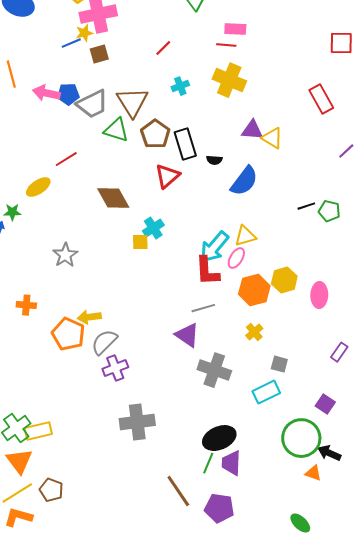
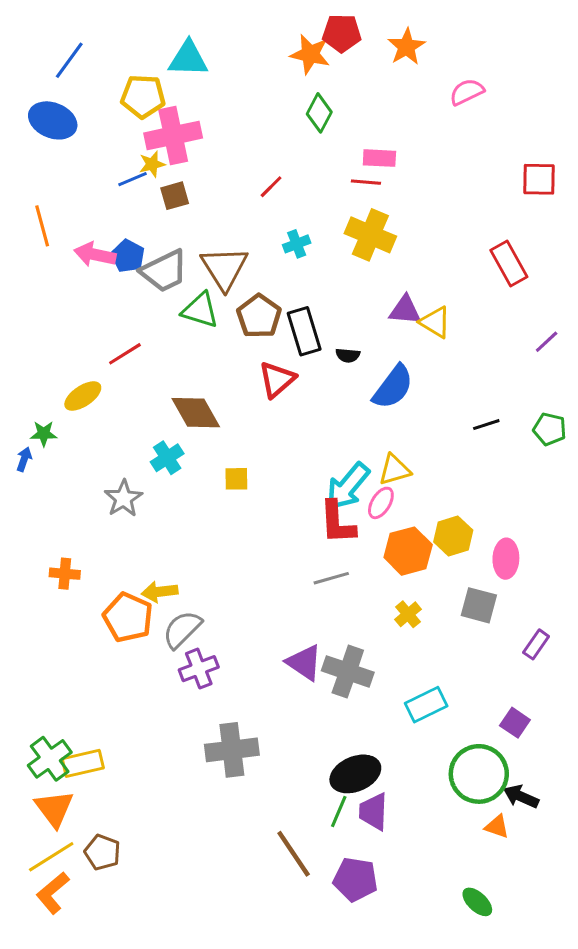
blue pentagon: (68, 94) -> (128, 256), turned 30
green pentagon: (329, 211) -> (550, 429), moved
cyan cross: (153, 228) -> (167, 458), moved
purple triangle: (187, 335) -> (304, 663), moved
gray square: (279, 364) -> (479, 605), moved, size x1.4
orange L-shape: (18, 517) -> (53, 893), turned -56

